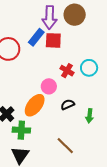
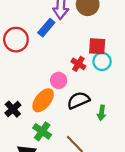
red square: (53, 40) -> (97, 46), moved
black semicircle: (68, 105) -> (78, 100), size x1.5
green cross: (21, 130) -> (42, 131), moved, turned 30

